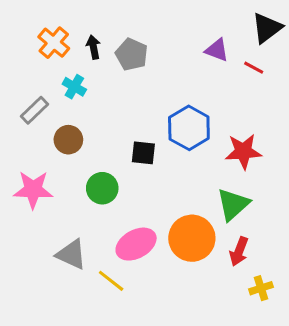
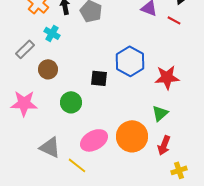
green triangle: (233, 204) -> (160, 113), size x0.7

